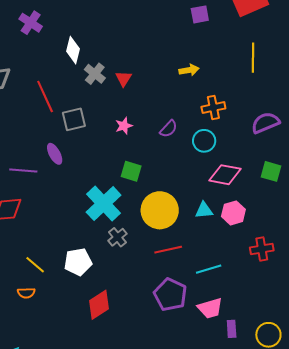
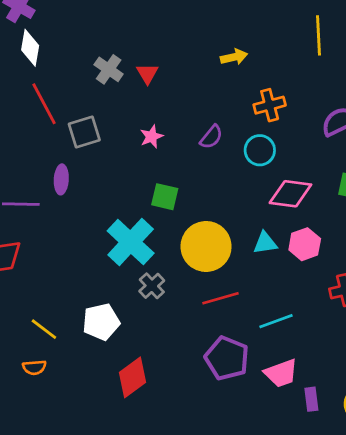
white diamond: (73, 50) -> (30, 48), moved
purple ellipse: (55, 154) -> (61, 179), turned 35

